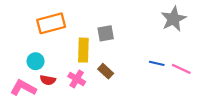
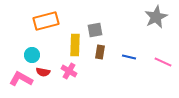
blue line: (157, 63) -> (129, 57), moved
brown rectangle: (106, 71) -> (100, 52), moved, turned 56

